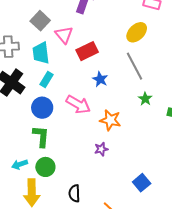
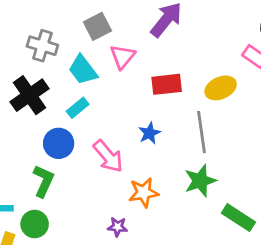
red rectangle: (87, 51) -> (167, 84), moved
cyan trapezoid: (41, 53) -> (83, 70), turned -50
green star: (145, 99) -> (200, 181), size x1.6
orange star: (110, 120) -> (144, 193), turned 30

